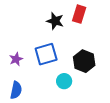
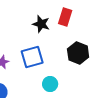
black hexagon: (84, 61) -> (78, 53), moved

